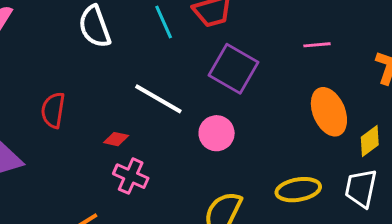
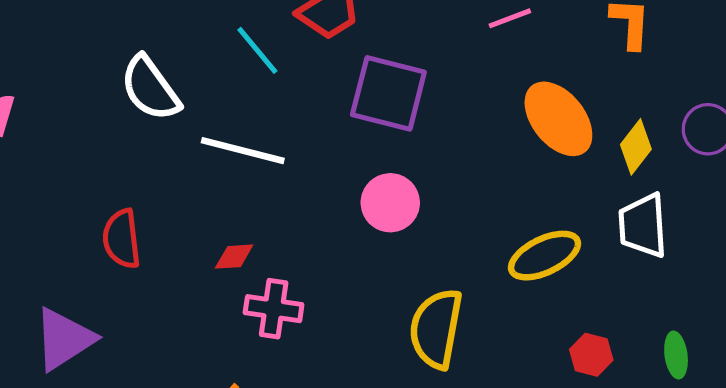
white line: (158, 99) -> (243, 151), moved

